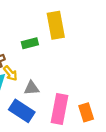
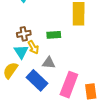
green rectangle: (30, 43) -> (54, 35), moved

